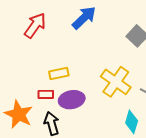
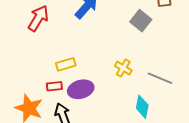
yellow cross: (116, 82) -> (123, 68), size x0.6

